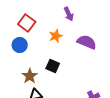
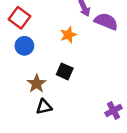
red square: (27, 23) -> (20, 18), moved
purple semicircle: (87, 42) -> (106, 21), moved

